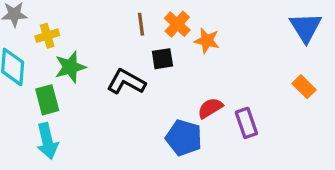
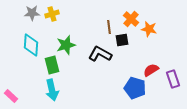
brown line: (141, 24) -> (109, 27), moved
yellow cross: (47, 36) -> (52, 14), moved

